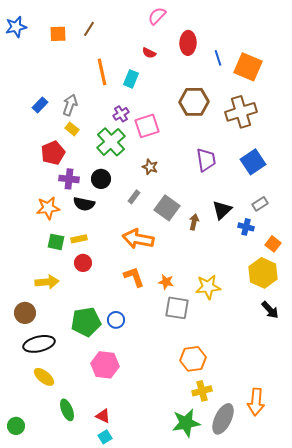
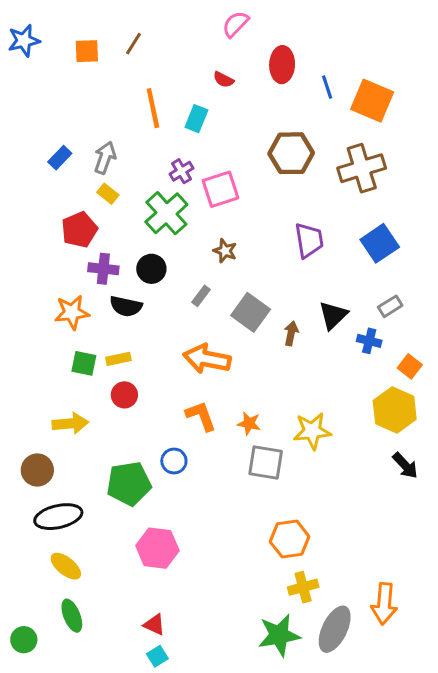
blue circle: (116, 320) -> (174, 461), moved
green ellipse: (67, 410) -> (72, 616), moved

